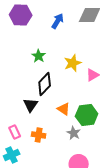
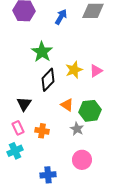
green star: (39, 56) -> (42, 52), size x1.5
yellow star: (73, 63) -> (74, 70), moved
black triangle: (31, 105) -> (24, 104), moved

